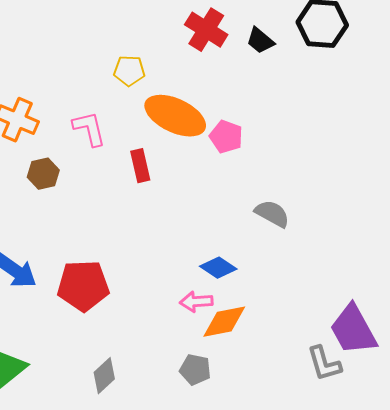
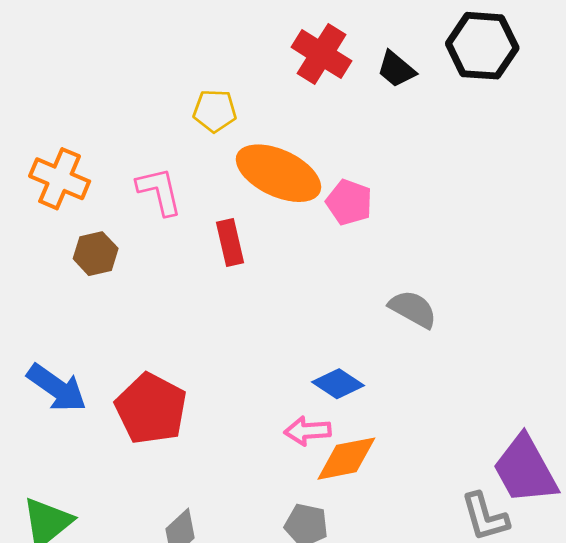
red pentagon: (83, 286) -> (151, 409), turned 30

